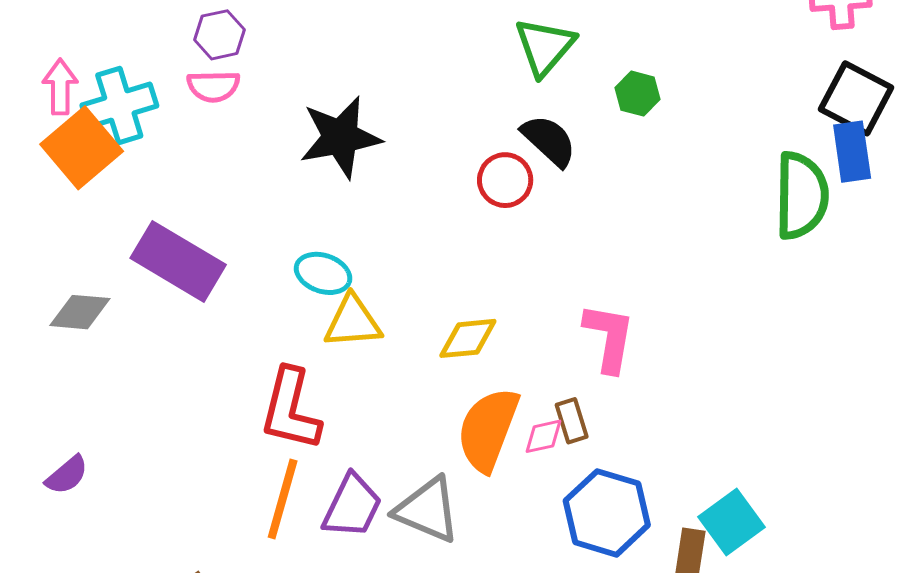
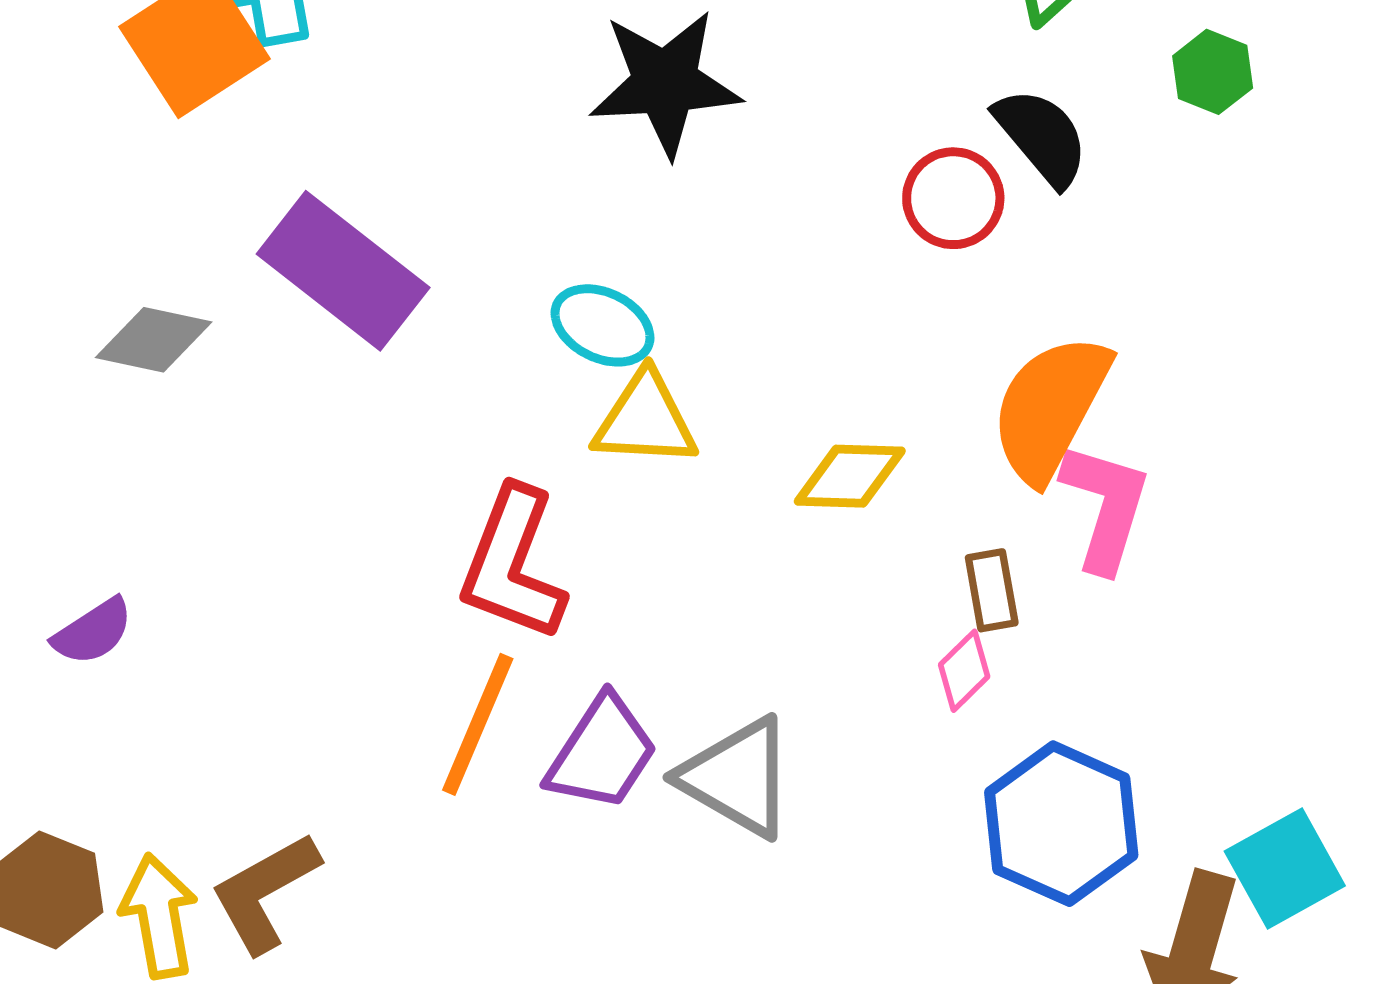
brown rectangle: (572, 421) -> (992, 590), moved
orange semicircle: (488, 429) -> (1050, 408), moved
pink diamond: (543, 436) -> (964, 671), turned -39

